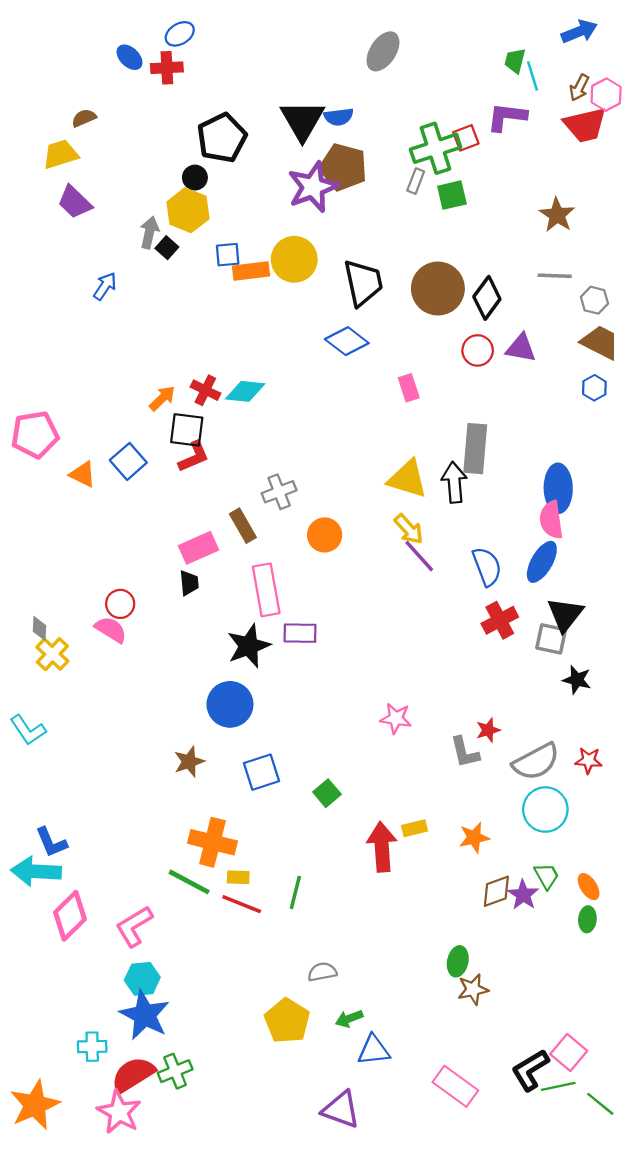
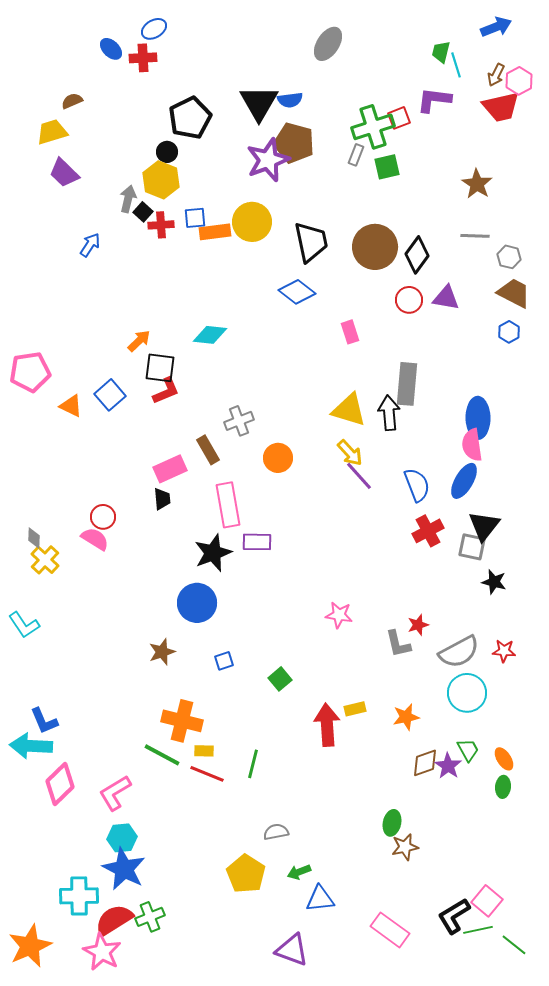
red cross: (205, 390) -> (161, 225), moved, turned -30
blue square: (262, 772) -> (224, 661), size x0.6
cyan cross: (92, 1047) -> (79, 896), size x1.5

